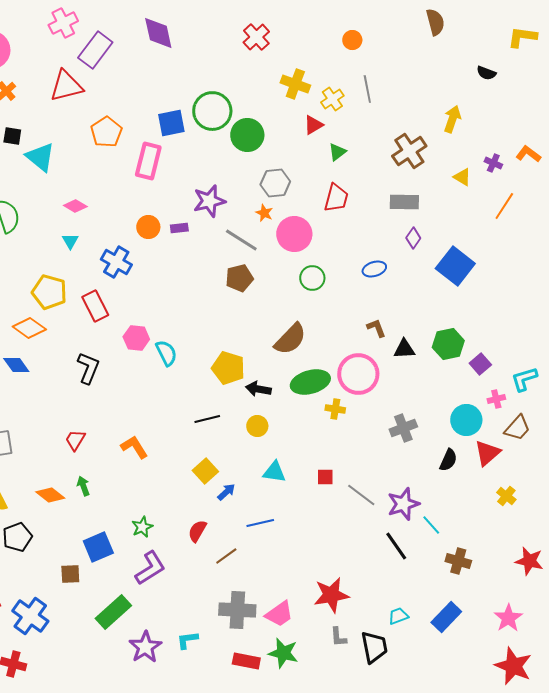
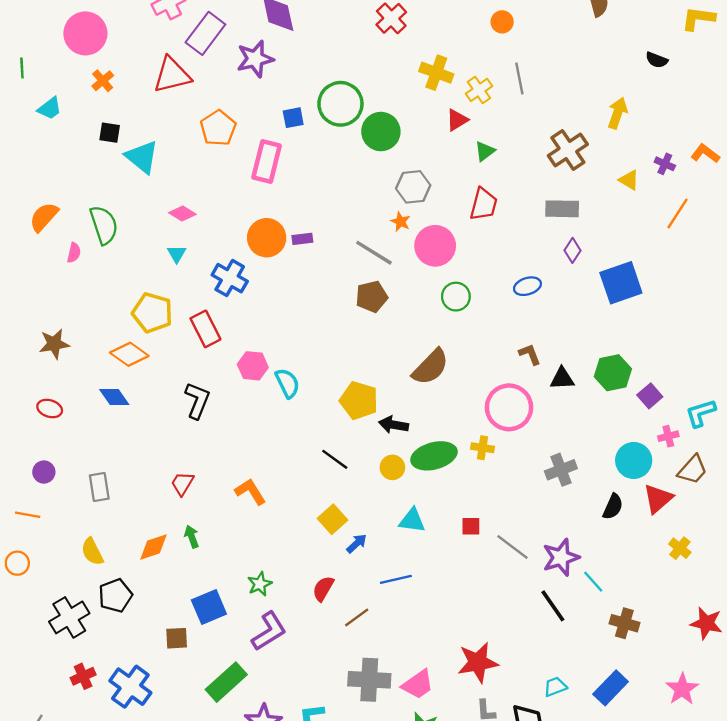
blue square: (171, 123) -> (293, 118), size x0.7
purple star: (209, 201) -> (255, 59), moved
orange circle: (148, 227) -> (267, 238), size x1.4
blue square: (455, 266) -> (621, 283), turned 33
green ellipse: (310, 382) -> (434, 456), moved
black line: (207, 419) -> (335, 459), turned 50
orange diamond: (50, 495) -> (154, 547), turned -56

